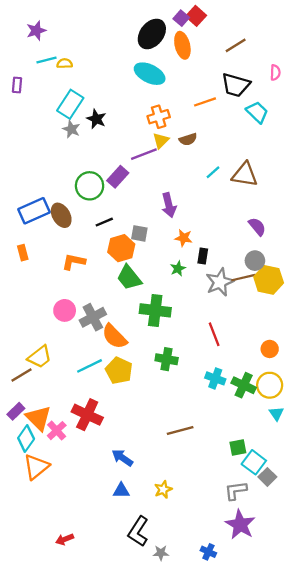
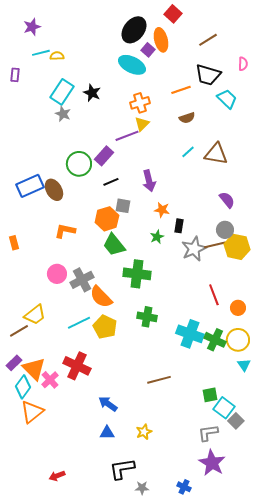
purple square: (181, 18) -> (148, 50), moved
black star: (96, 119) -> (92, 93), moved
brown semicircle: (188, 139) -> (187, 118), moved
black line: (104, 222) -> (111, 182), moved
orange rectangle: (23, 253) -> (14, 243), moved
red line: (214, 334) -> (214, 295), moved
cyan cross: (215, 378) -> (190, 334), size x1.5
black L-shape: (138, 531) -> (122, 469), turned 48

